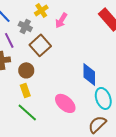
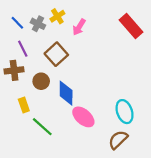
gray cross: (25, 26) -> (38, 24), moved
blue diamond: (89, 74) -> (66, 93), moved
yellow rectangle: (25, 90) -> (24, 105), moved

